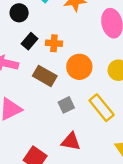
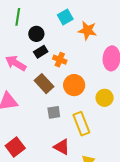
black circle: (19, 13) -> (36, 34), moved
red triangle: (71, 141) -> (62, 147), moved

